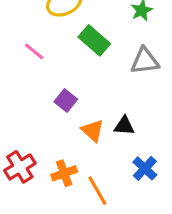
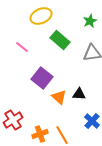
purple square: (66, 100) -> (42, 78), size x1.5
orange cross: (64, 173) -> (40, 134), moved

